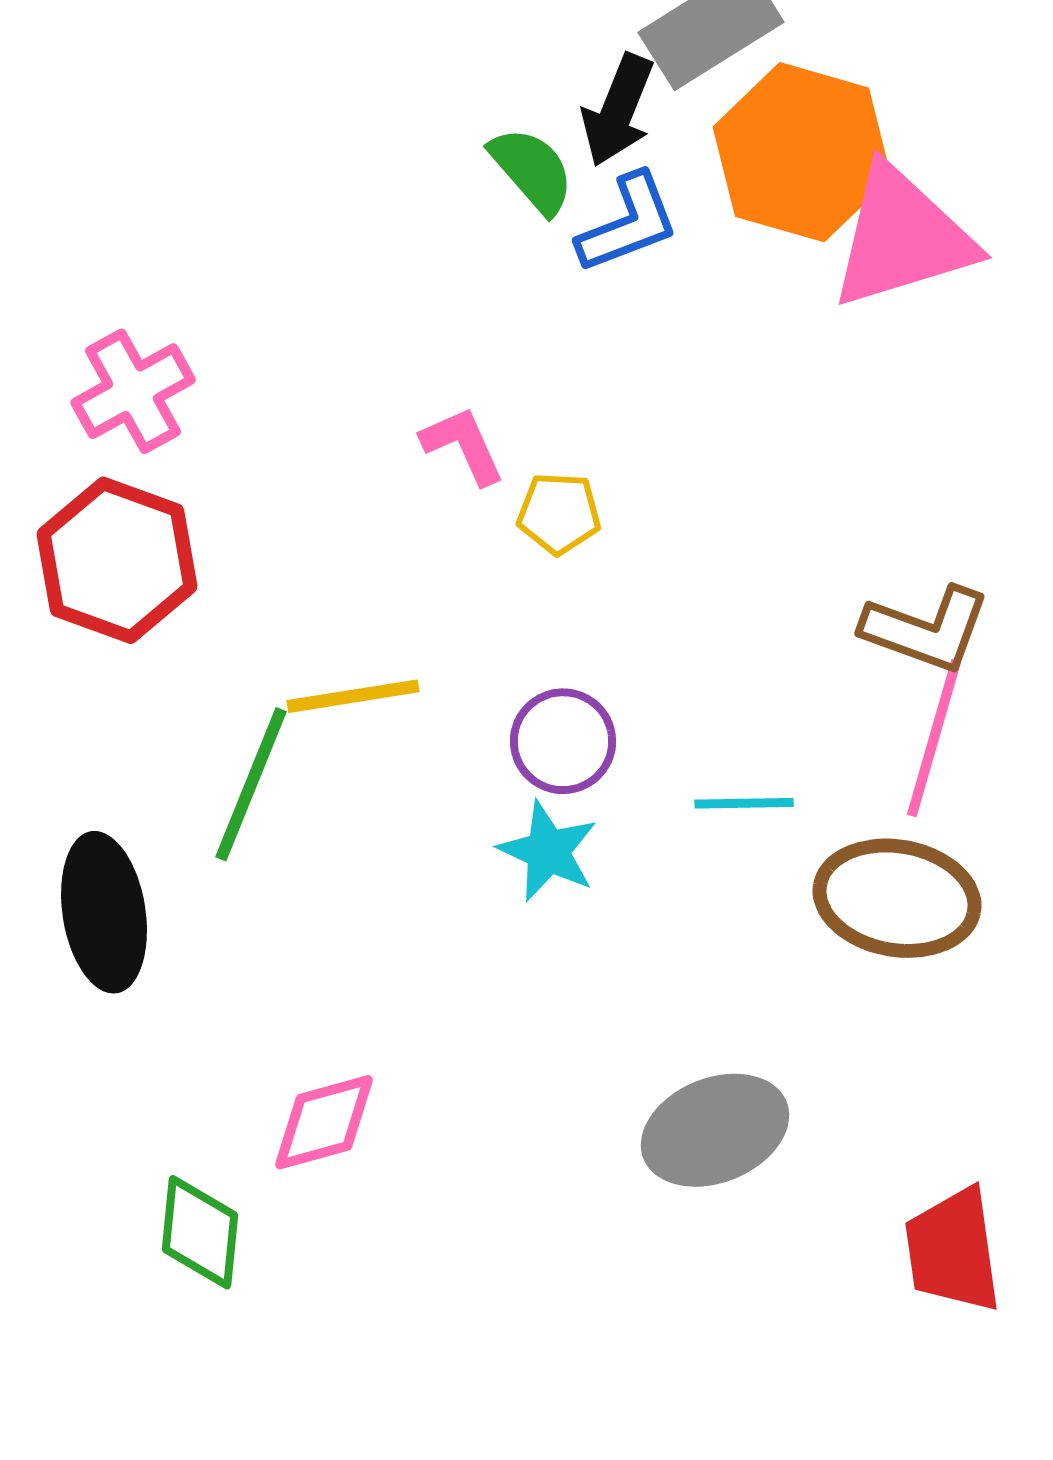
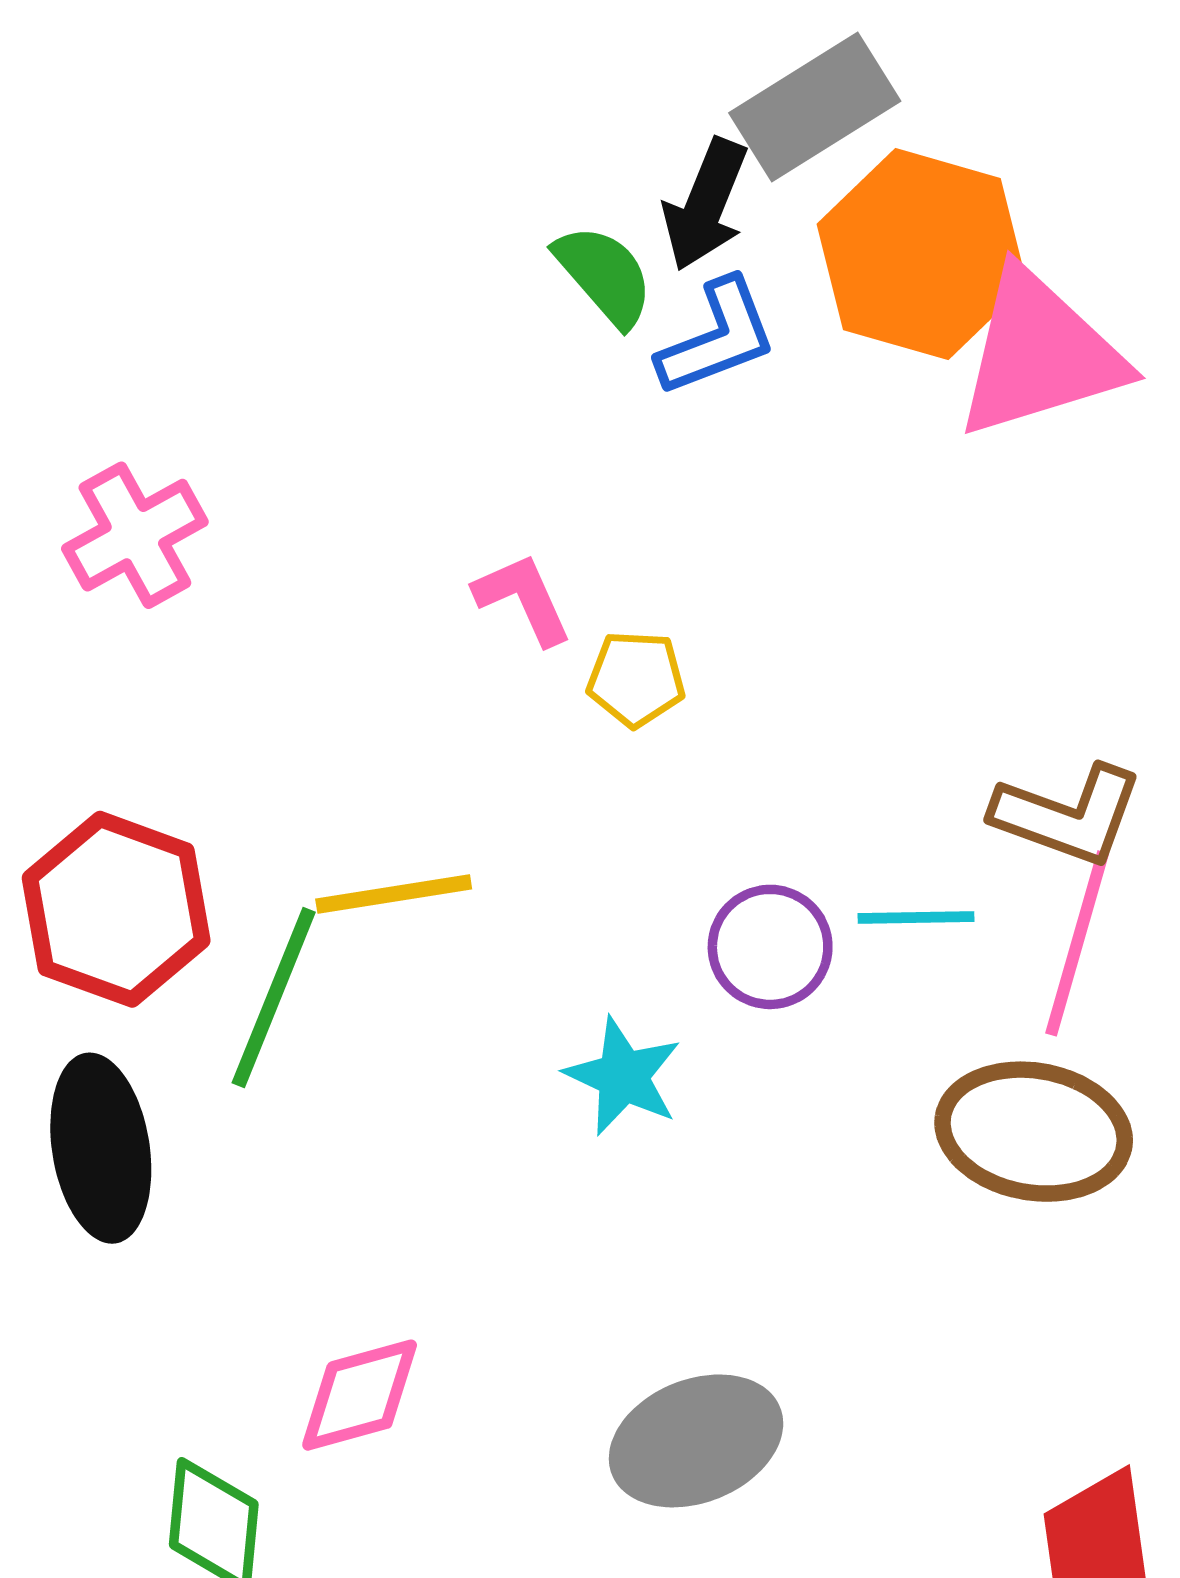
red hexagon: (117, 560) -> (116, 909), moved
purple circle: (563, 741) -> (770, 947), moved
cyan line: (744, 803) -> (916, 918), moved
gray ellipse: (715, 1130) -> (696, 1441), moved

